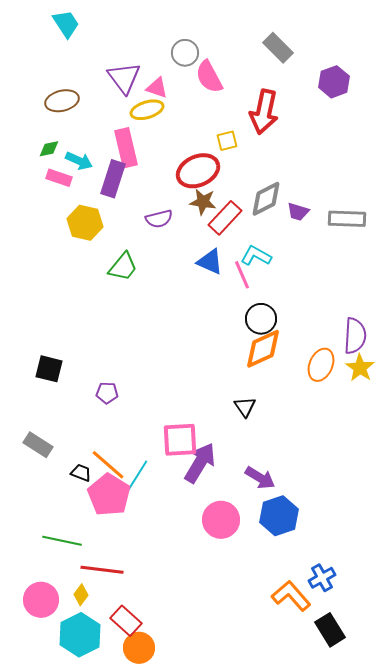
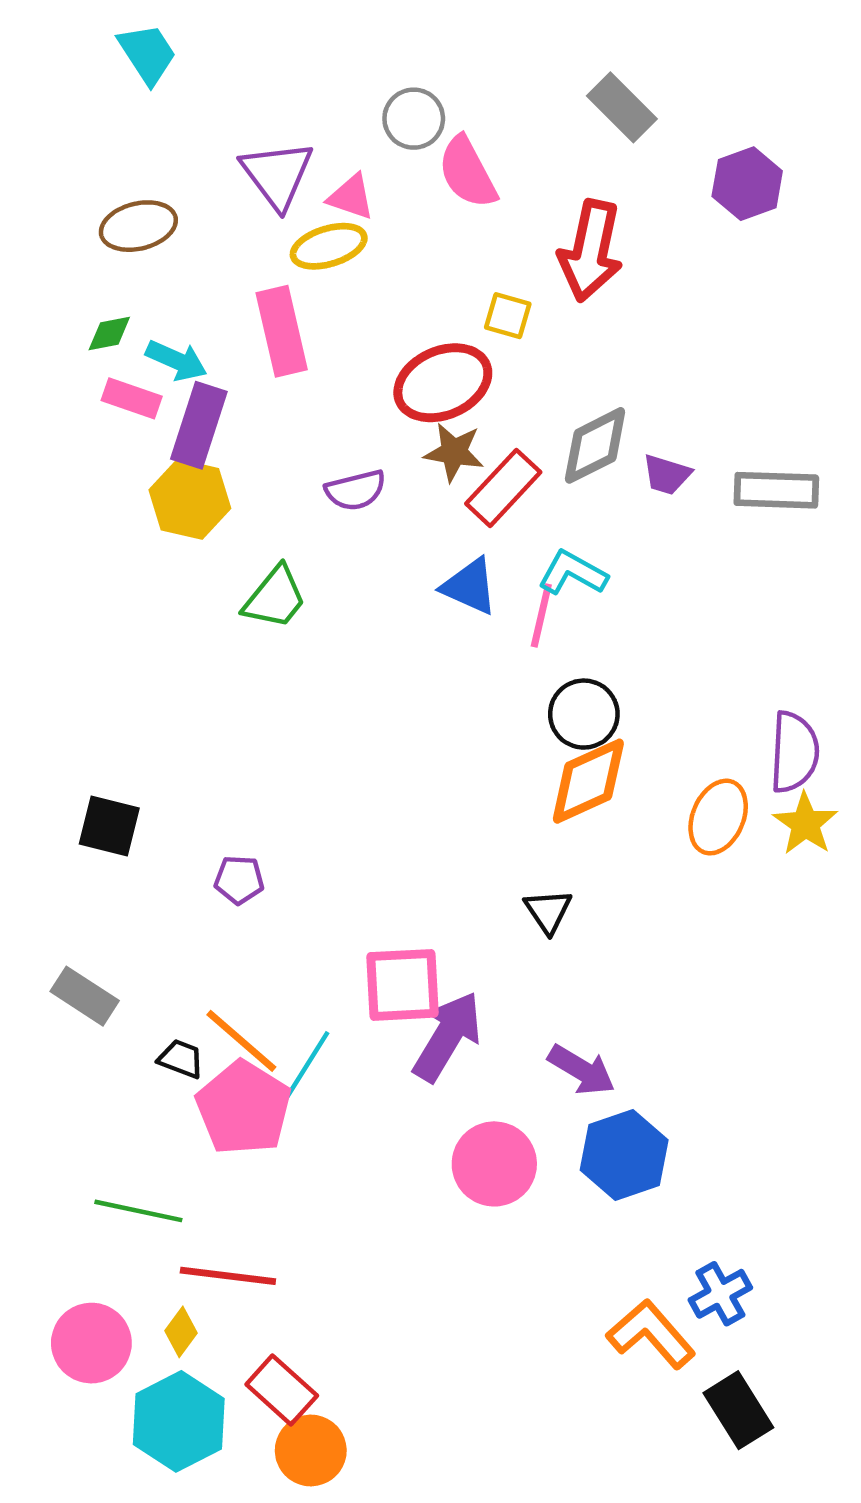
yellow square: (227, 141) -> (508, 316), turned 30
purple rectangle: (113, 179) -> (199, 425), moved
pink line: (242, 275) -> (541, 616), turned 36

